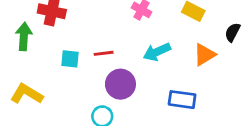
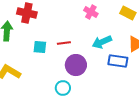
blue rectangle: (182, 100) -> (118, 61), moved

